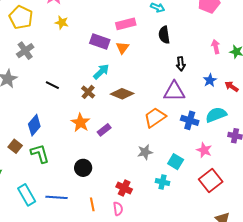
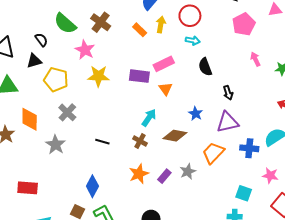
yellow star: (62, 23) -> (98, 76), size x1.5
purple rectangle: (100, 42) -> (139, 76), moved
pink arrow: (216, 47) -> (255, 59), moved
blue star: (210, 80) -> (196, 114), moved
orange star: (80, 123) -> (139, 174), turned 30
gray star: (145, 152) -> (188, 171), moved

